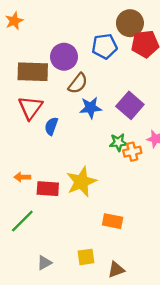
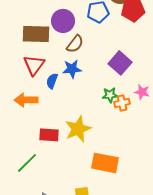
blue star: (91, 108) -> (72, 69), moved
orange arrow: (22, 177) -> (26, 100), moved, size x1.6
orange rectangle: (113, 221) -> (105, 163), size x1.5

